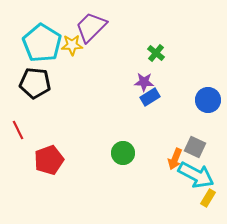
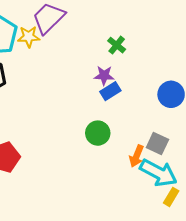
green circle: (123, 153) -> (98, 133), moved

